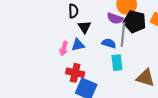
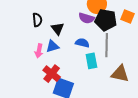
black semicircle: (73, 11) -> (37, 20), moved
gray line: (123, 35) -> (107, 45), moved
red cross: (75, 73) -> (52, 74), turned 30

